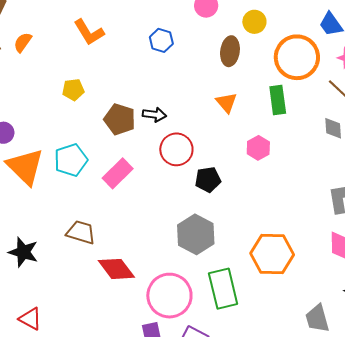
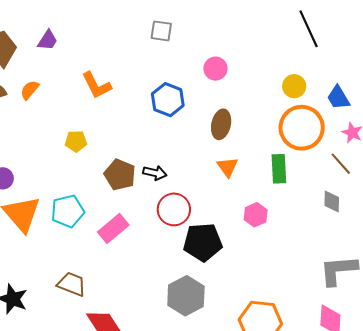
yellow circle: (254, 22) -> (294, 86), moved
blue hexagon: (161, 40) -> (168, 100), size x1.4
brown ellipse: (230, 51) -> (221, 124), moved
black pentagon: (208, 180) -> (203, 242), size x1.5

